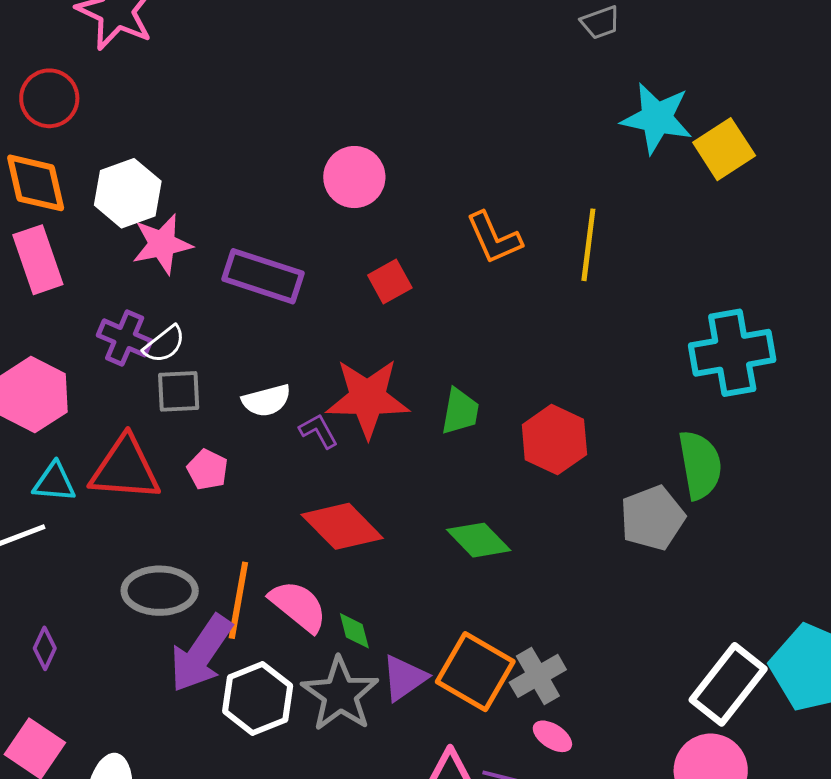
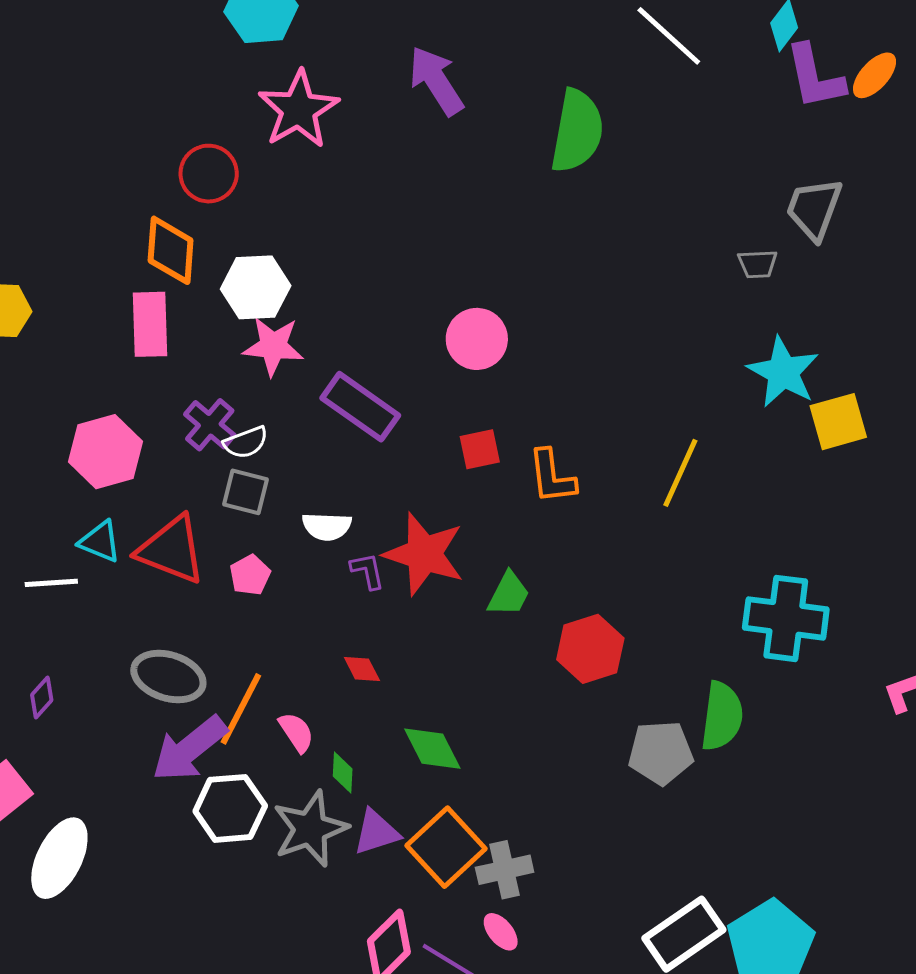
orange L-shape: (494, 238) -> (552, 477), moved
red diamond: (342, 526) -> (362, 669), size x0.5
green diamond: (479, 540) -> (432, 749), moved
pink semicircle: (298, 606) -> (296, 732), size x0.7

